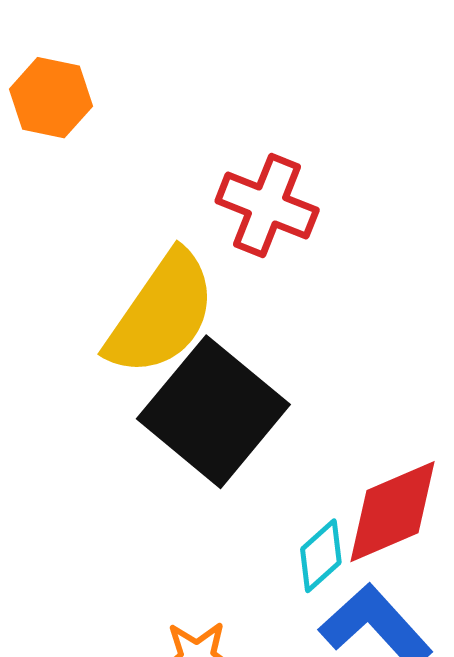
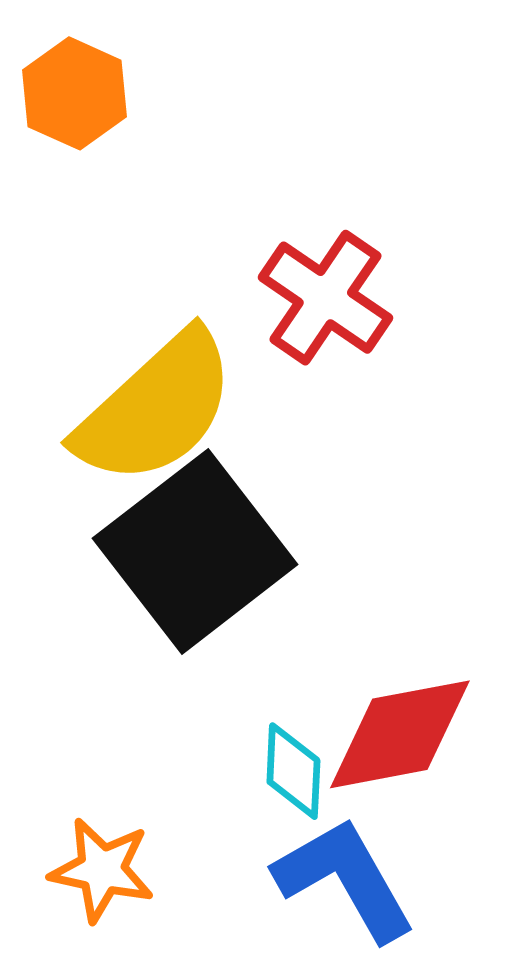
cyan diamond: (321, 556) -> (293, 771), turned -58

